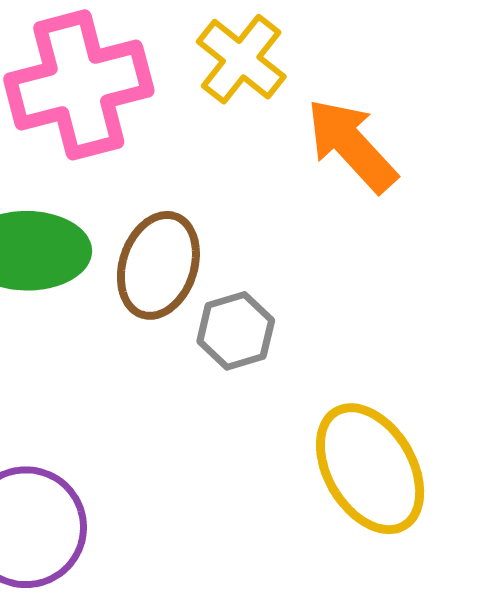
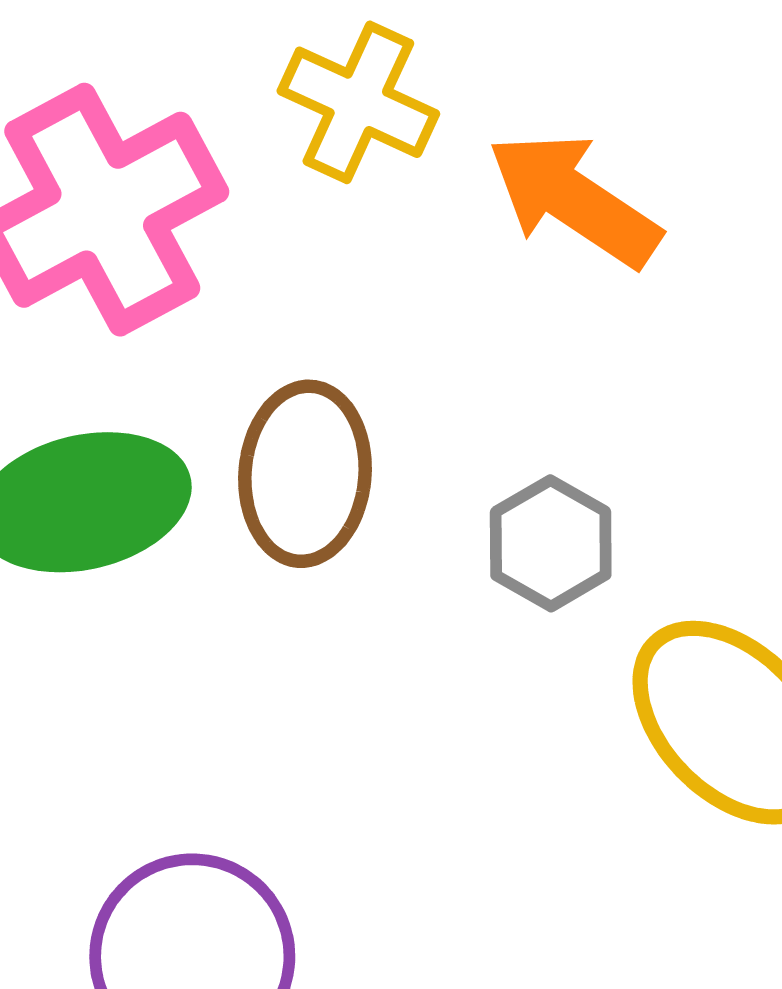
gray hexagon: (236, 331) -> (551, 543), moved

